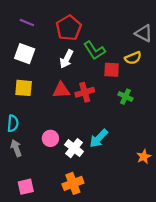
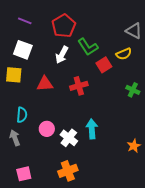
red square: (112, 70) -> (104, 65), turned -35
yellow square: (24, 88) -> (14, 75), moved
red triangle: (61, 90) -> (45, 84), moved
green cross: (126, 97) -> (133, 90), moved
cyan semicircle: (13, 123) -> (22, 115), moved
cyan arrow: (99, 138) -> (92, 129), turned 132

